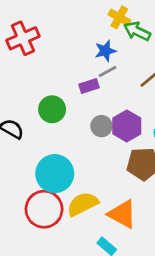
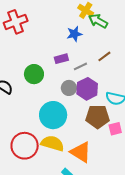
gray line: (108, 72) -> (80, 66), moved
cyan circle: (55, 174) -> (53, 115), moved
yellow semicircle: (83, 204) -> (52, 143), turned 40

